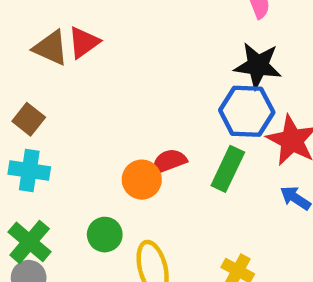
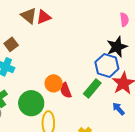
black star: (258, 66) -> (117, 47), turned 30
red semicircle: (169, 161) -> (66, 90), moved, turned -105
green circle: (105, 235) -> (31, 103), size x1.6

